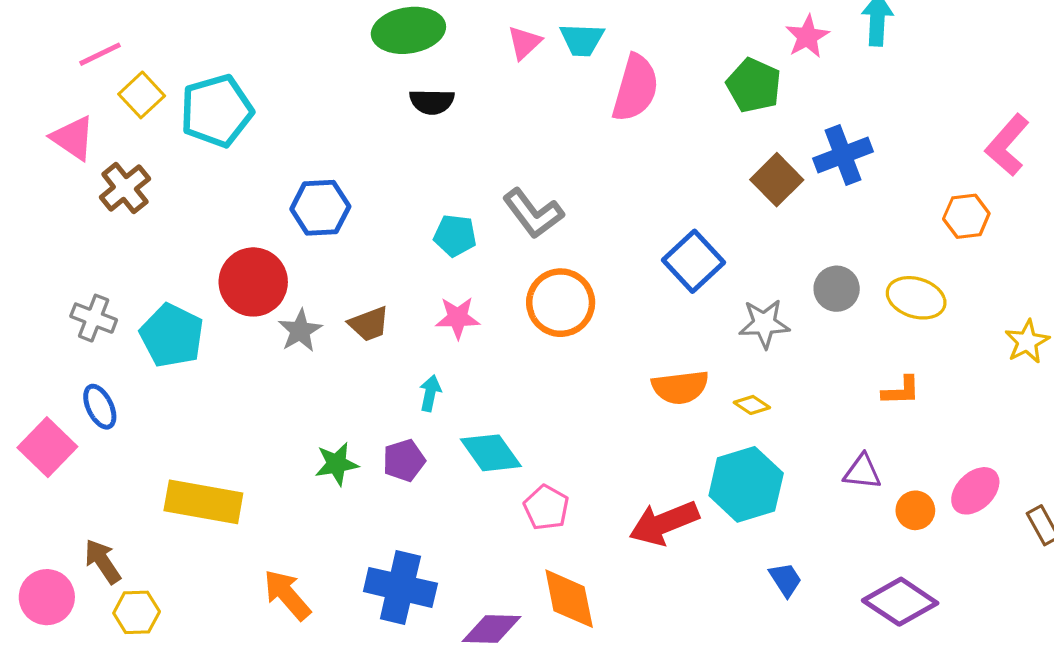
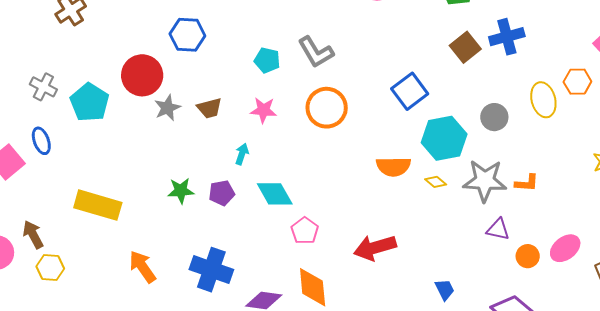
yellow ellipse: (916, 298) -> (543, 100), moved, turned 52
gray star: (764, 324) -> (485, 181), moved, size x1.4
cyan hexagon: (746, 484) -> (444, 138), moved

